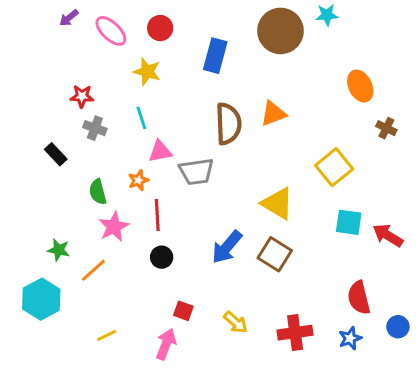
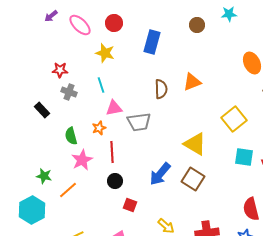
brown circle: (281, 31) -> (197, 25), size x0.5
brown semicircle: (228, 124) -> (161, 89), size x0.7
red square: (183, 311) -> (130, 205), moved

